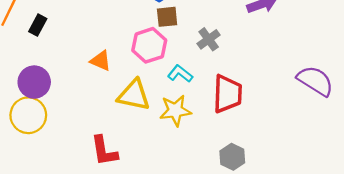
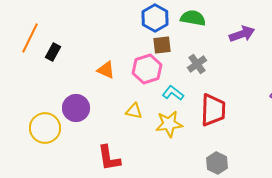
orange triangle: (101, 61) -> (106, 70), moved
purple circle: (34, 82) -> (76, 108), moved
yellow triangle: (134, 95) -> (134, 111), size x0.6

